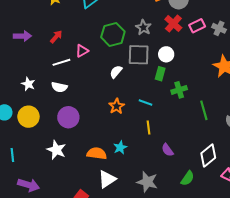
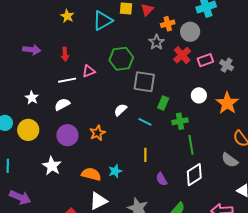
gray star: (143, 27) -> (157, 42), moved
red arrow: (56, 37) -> (65, 54), turned 128
white circle: (166, 54) -> (199, 95), moved
white semicircle: (116, 72) -> (120, 110), moved
white semicircle: (59, 87) -> (62, 104), turned 133
cyan line: (146, 103) -> (145, 122), moved
orange star: (117, 106) -> (97, 133), moved
green line: (204, 110) -> (191, 145), moved
white diamond: (208, 156) -> (194, 175), moved

